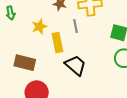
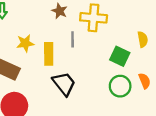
yellow star: (39, 27) -> (25, 43), moved

